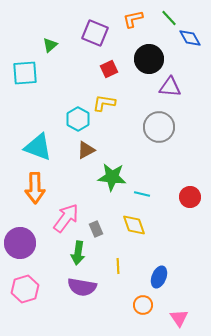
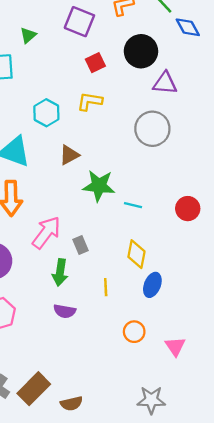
cyan hexagon: (78, 119) -> (46, 113), moved
yellow diamond: (134, 225) -> (136, 254), moved, turned 30
blue ellipse: (159, 277) -> (152, 285), moved
purple semicircle: (82, 287) -> (65, 311), size x0.7

